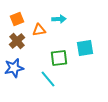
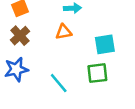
orange triangle: (39, 30) -> (64, 32), moved
green square: (59, 58) -> (97, 73), moved

